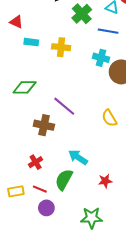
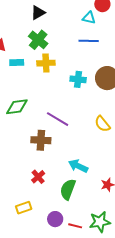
green cross: (82, 14) -> (38, 40), moved
cyan cross: (101, 58) -> (78, 79), moved
red line: (40, 189) -> (75, 226), moved

